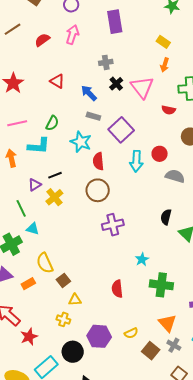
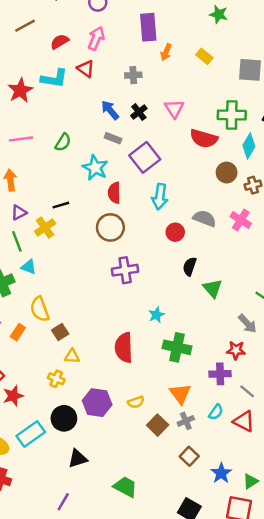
orange arrow: (165, 65) -> (166, 52), moved
red triangle: (57, 81) -> (86, 69), moved
black cross: (116, 84) -> (139, 112), moved
pink triangle: (142, 87) -> (174, 109), size x0.7
red semicircle: (169, 110) -> (204, 139), size x1.6
cyan L-shape: (39, 146) -> (54, 78), moved
red circle: (160, 154) -> (175, 232), moved
purple triangle: (35, 185) -> (19, 213), moved
yellow cross: (54, 197) -> (45, 227), moved
orange rectangle: (28, 284) -> (18, 332), turned -32
red semicircle: (117, 289) -> (124, 347), size x1.4
gray cross: (174, 345) -> (186, 421), turned 32

